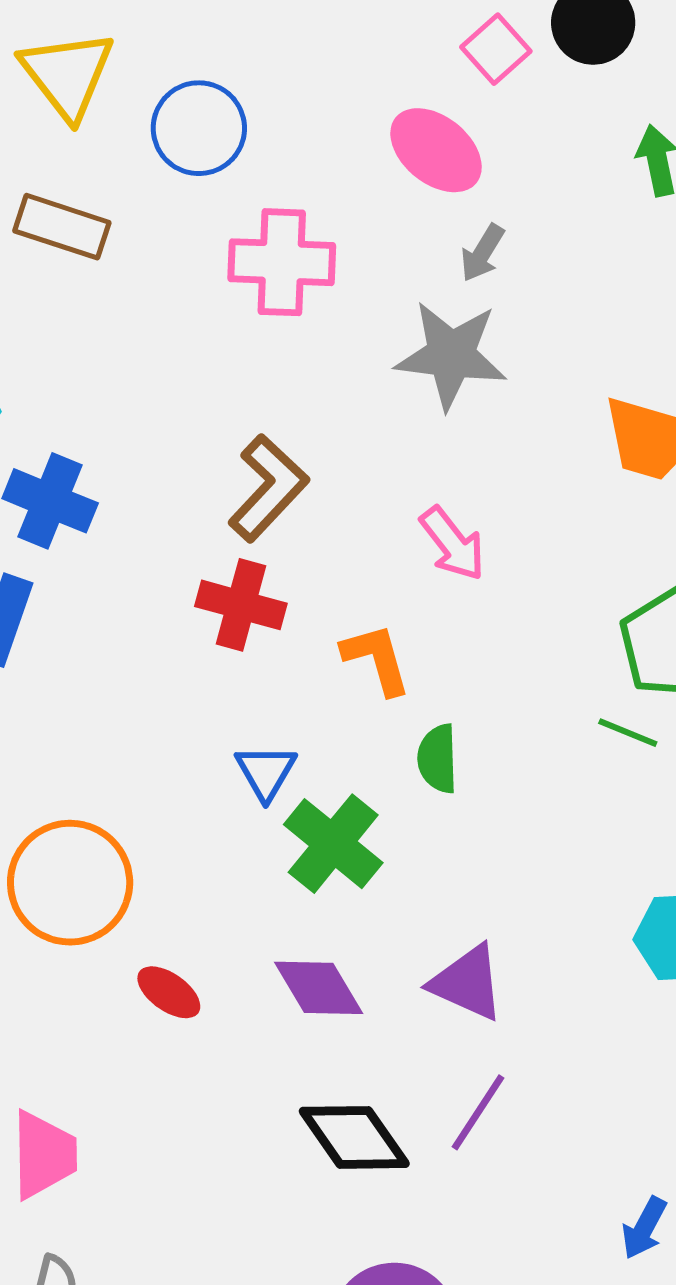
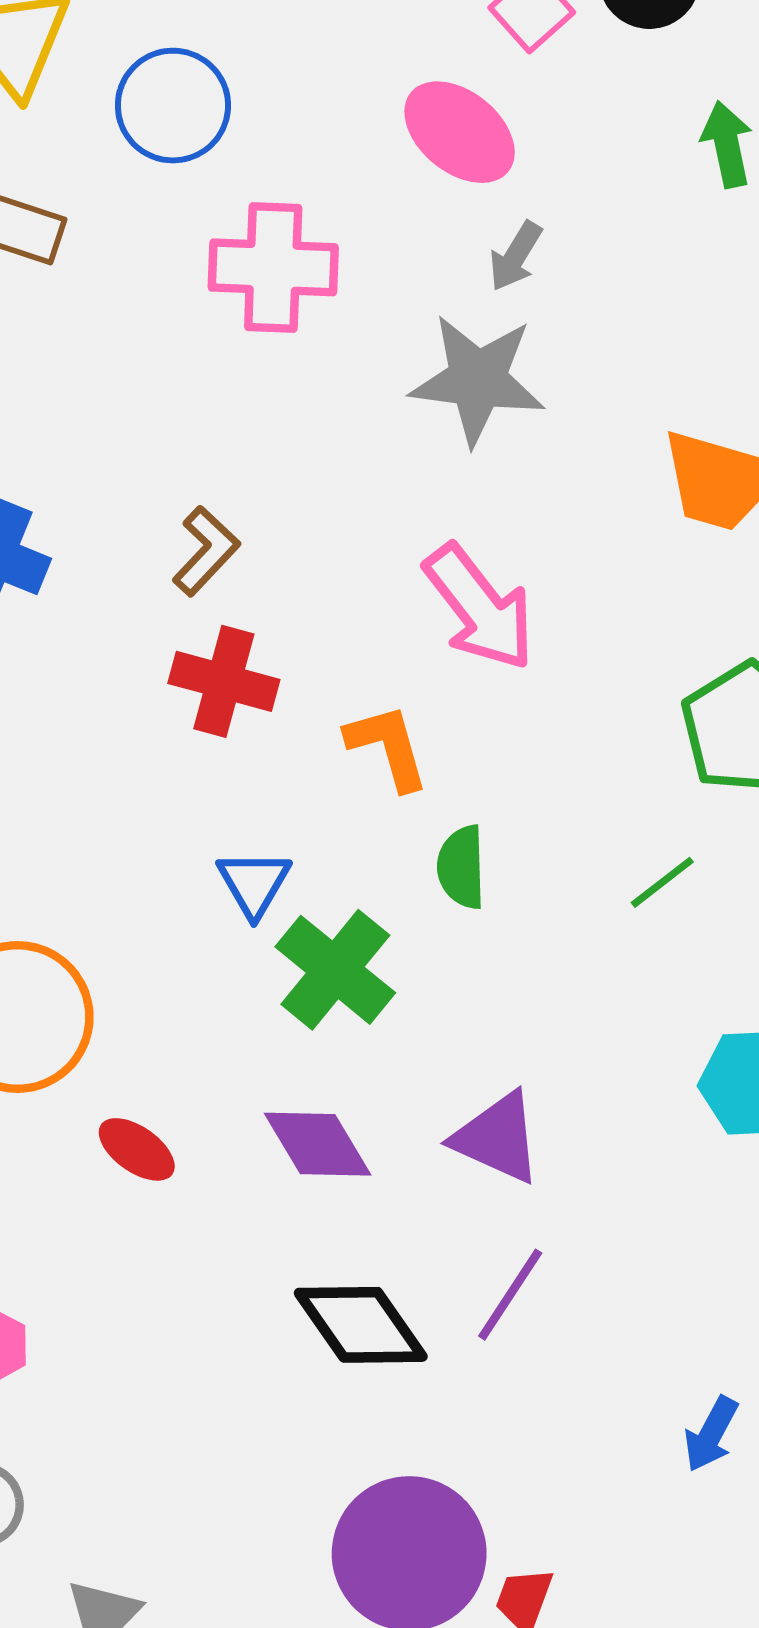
brown L-shape: (268, 488) -> (206, 551), moved, size x0.7
pink arrow: (453, 544) -> (480, 607), size x1.4
green line: (628, 733) -> (662, 882), moved, turned -60

